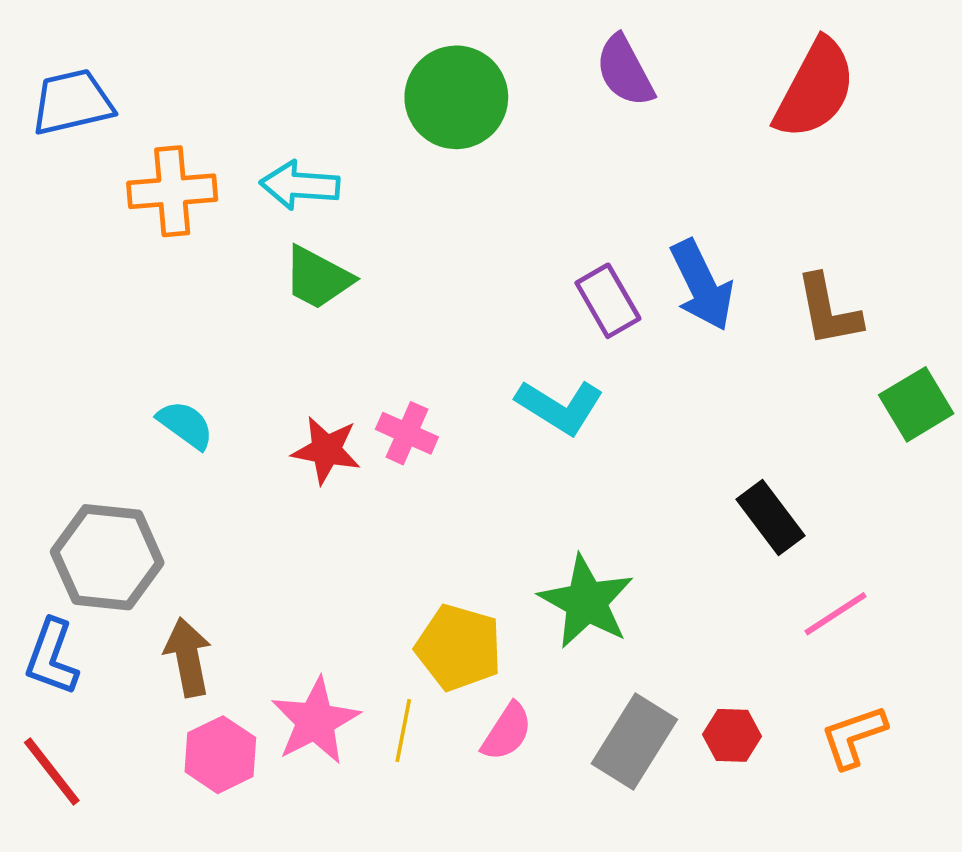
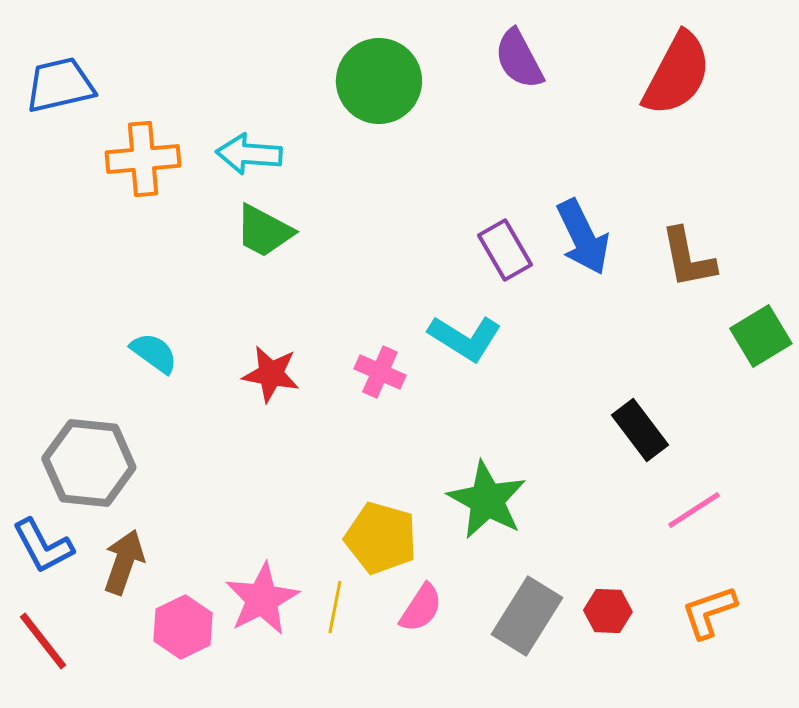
pink cross: (407, 433) -> (380, 372), moved
blue L-shape: (52, 657) -> (43, 546), turned -48
brown arrow: (188, 657) -> (124, 562), moved, turned 30

